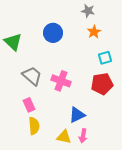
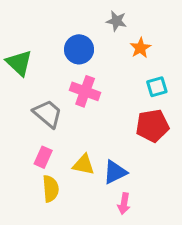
gray star: (88, 11) -> (116, 21), moved
pink cross: (61, 81) -> (85, 91), moved
pink rectangle: (29, 105) -> (43, 157), turned 48
yellow triangle: (64, 137) -> (84, 165), moved

